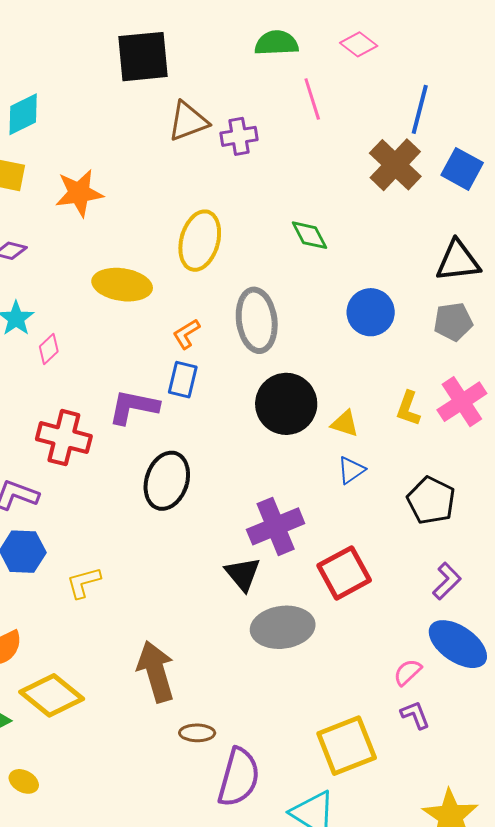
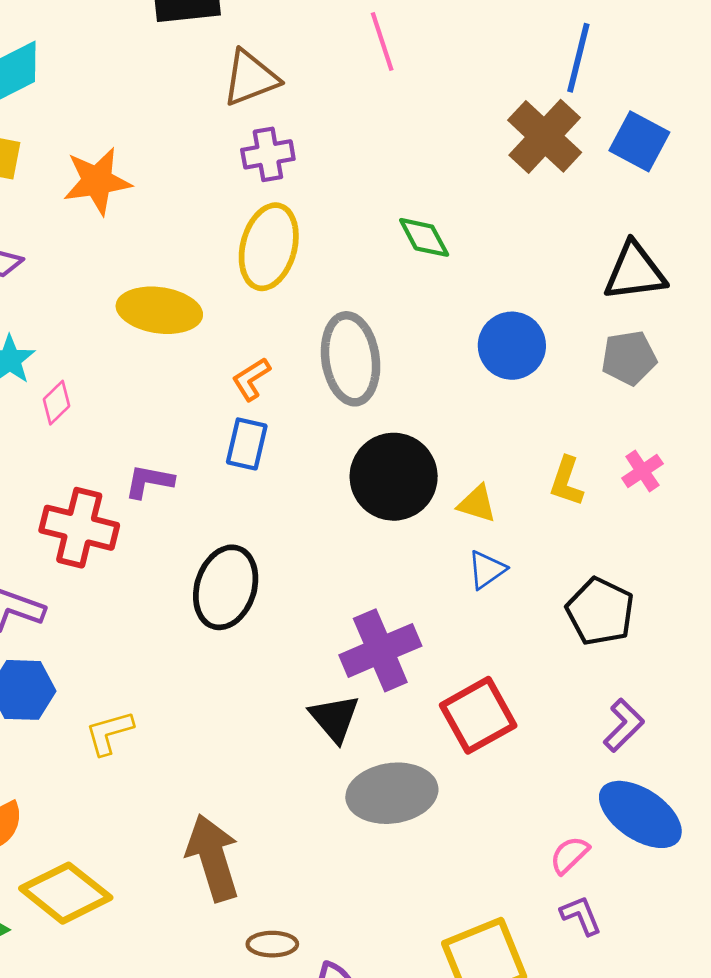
pink line: (312, 99) -> (382, 41), moved
purple cross: (239, 136) -> (268, 154), moved
pink cross: (462, 402) -> (642, 471), size x0.6
purple L-shape: (133, 407) -> (149, 481), moved, size x0.7

